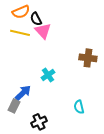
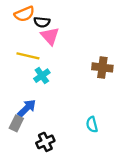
black semicircle: (36, 19) -> (42, 22), turned -56
yellow line: (20, 33) -> (28, 56), moved
cyan cross: (48, 75) -> (42, 76), moved

